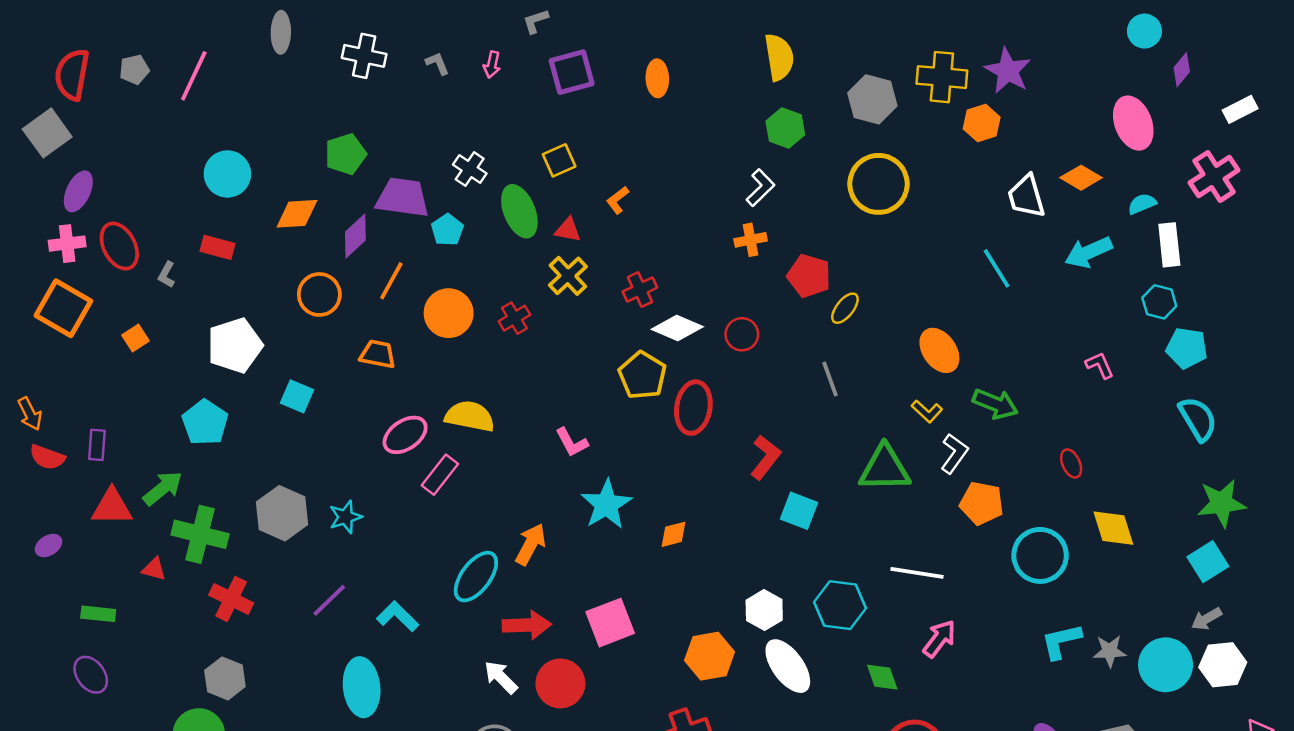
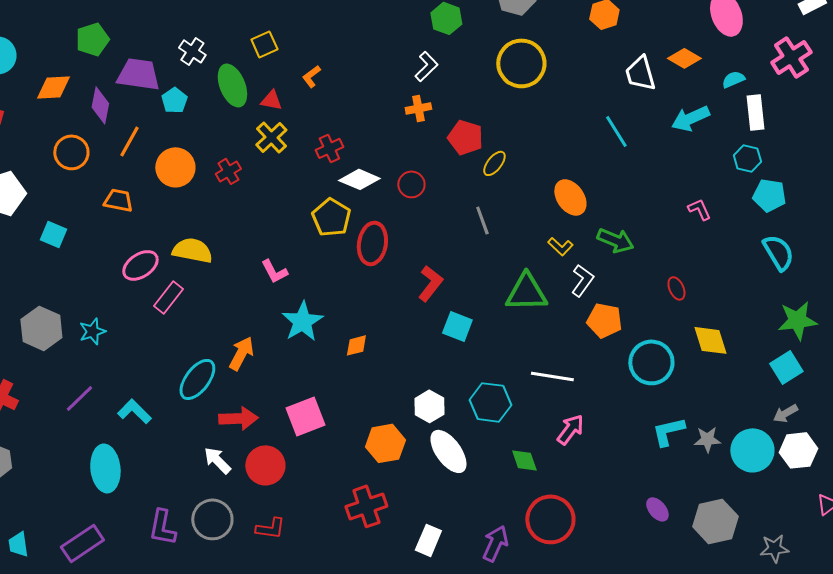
purple diamond: (355, 236) -> (100, 105), turned -36

